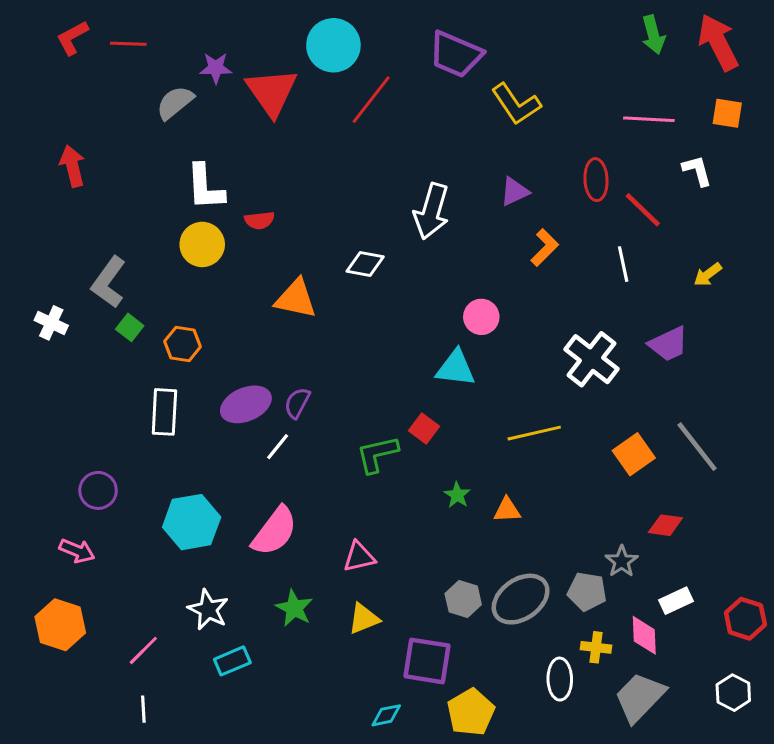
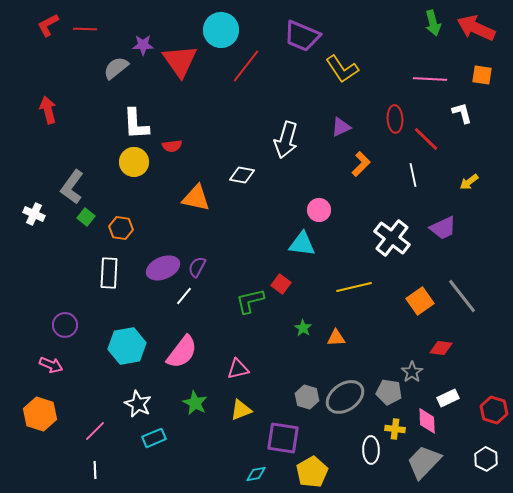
red arrow: (718, 42) -> (476, 28), turned -39

